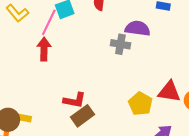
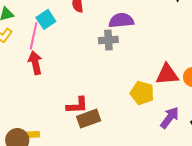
brown rectangle: (82, 116) -> (89, 119), turned 30

